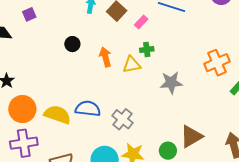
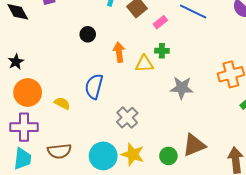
blue semicircle: (88, 109) -> (94, 86), moved, turned -90
yellow semicircle: (57, 115) -> (62, 103), size x0.6

